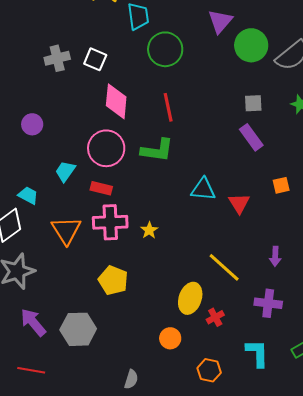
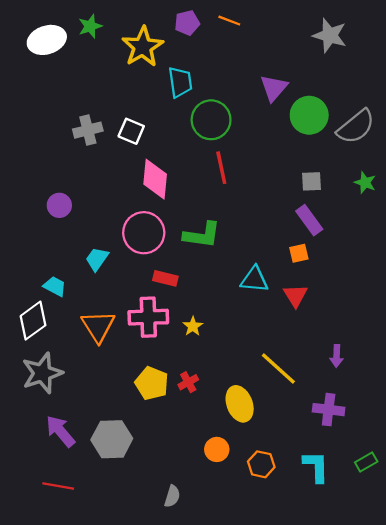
red line: (168, 107) -> (221, 168), moved
orange square: (281, 185) -> (299, 253), moved
red rectangle: (101, 188) -> (165, 278), moved
yellow ellipse: (190, 298) -> (240, 404), turned -40
red cross: (215, 317) -> (188, 382), moved
orange hexagon: (209, 370) -> (261, 464), moved

